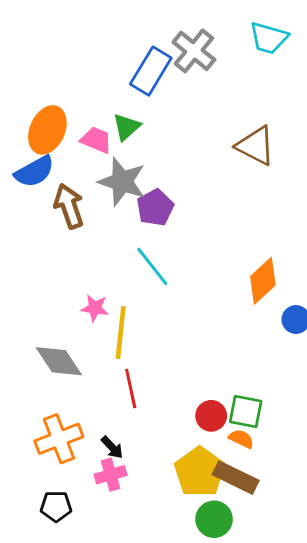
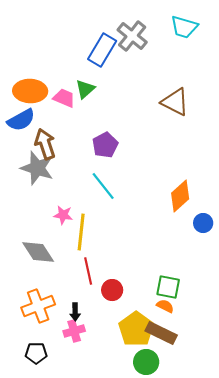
orange ellipse: (47, 130) -> (30, 91), turned 68
gray star: (122, 182) -> (37, 168), moved
red circle: (211, 416) -> (112, 290), moved
black arrow: (112, 447) -> (75, 312), turned 42

